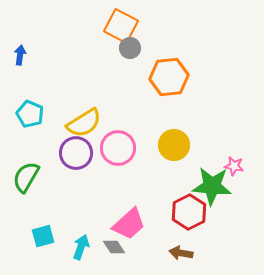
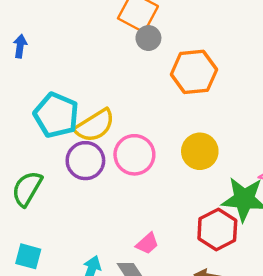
cyan pentagon: (30, 114) -> (56, 115), moved, size x1.4
pink trapezoid: (129, 224) -> (147, 243), size x0.6
cyan square: (43, 236) -> (28, 256), moved, turned 30

